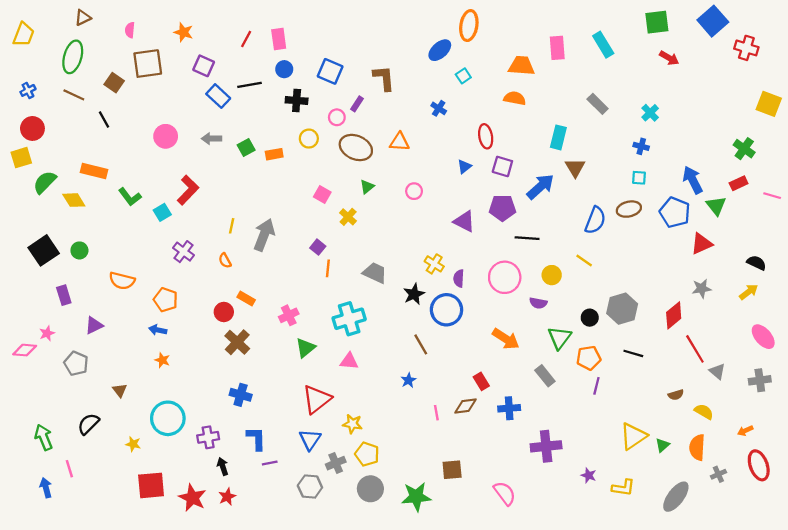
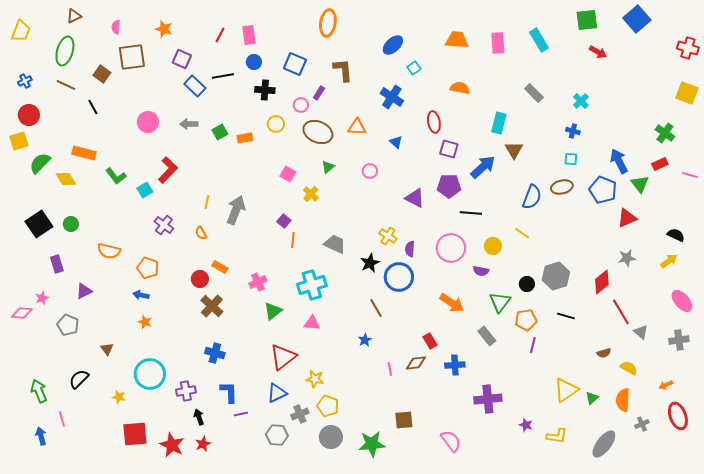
orange ellipse: (469, 26) -> (328, 23), moved
red cross: (746, 48) -> (688, 48), moved
orange trapezoid: (521, 66) -> (457, 40), moved
blue cross: (439, 108) -> (392, 97), size x1.6
blue triangle: (464, 167) -> (396, 142), moved, turned -40
blue triangle: (310, 440) -> (277, 393), turned 30

